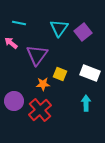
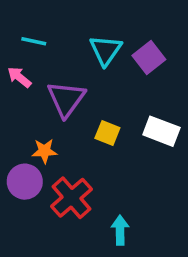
orange star: (43, 84) -> (45, 151), moved
cyan arrow: (86, 103) -> (120, 230), moved

